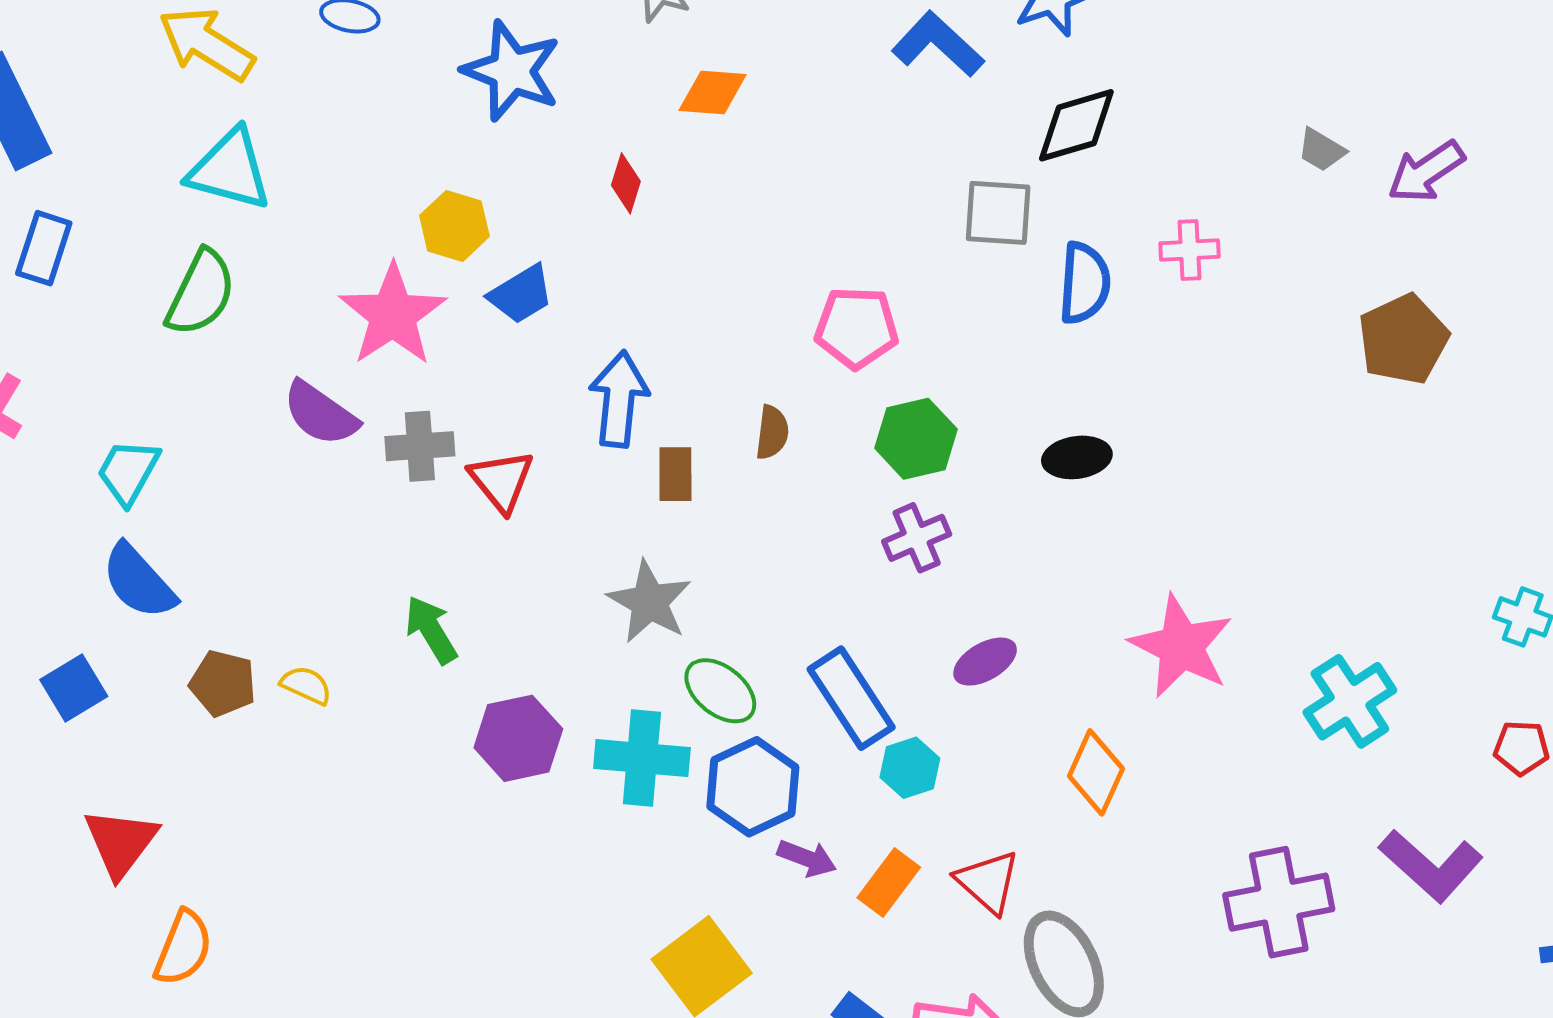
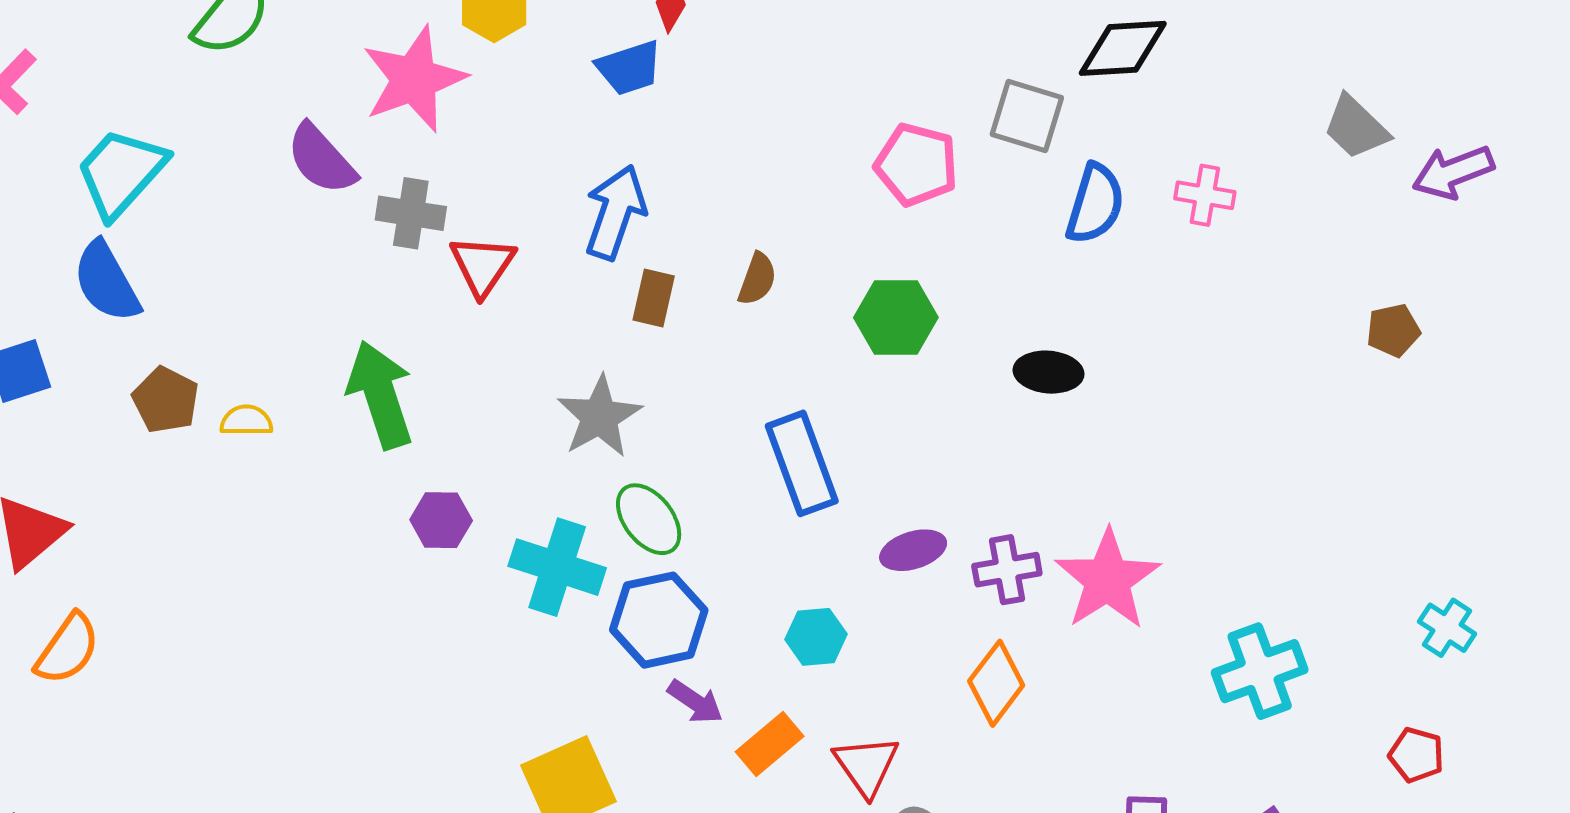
gray trapezoid: (1321, 150) -> (1356, 127), size x1.4
blue trapezoid: (521, 294) -> (629, 68), moved
pink pentagon: (857, 328) -> (916, 165), moved
brown pentagon: (1403, 339) -> (1393, 330), size x0.6
cyan trapezoid: (128, 472) -> (121, 172), size x1.4
purple cross: (917, 538) -> (1007, 570), moved
green arrow: (431, 630) -> (380, 395), size x1.5
yellow semicircle: (306, 685) -> (246, 421), turned -38
blue rectangle: (851, 698) -> (802, 463), moved
purple hexagon: (518, 738) -> (441, 520), size x0.7

